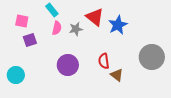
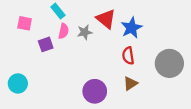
purple square: (30, 40) -> (46, 44), moved
red semicircle: (104, 61) -> (128, 56), moved
purple circle: (68, 65) -> (95, 91), moved
brown triangle: (117, 75) -> (130, 83), turned 48

